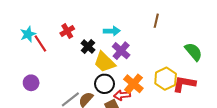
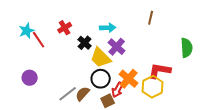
green semicircle: (193, 52) -> (187, 48), turned 36
yellow hexagon: (166, 79) -> (153, 87), moved
red L-shape: (184, 84) -> (160, 71), moved
red arrow: (122, 95) -> (118, 90), turned -56

